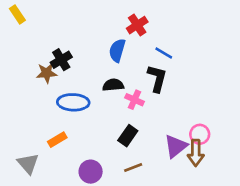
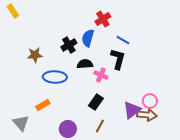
black cross: (61, 60) -> (69, 45), moved
brown arrow: (196, 153) -> (147, 115), turned -84
brown line: (133, 168) -> (100, 126), turned -40

